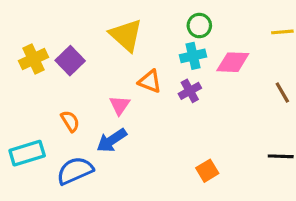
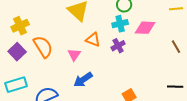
purple square: (70, 61) -> (17, 52), moved
orange semicircle: (70, 121) -> (43, 47), moved, size x1.6
blue arrow: (112, 140) -> (83, 80), moved

